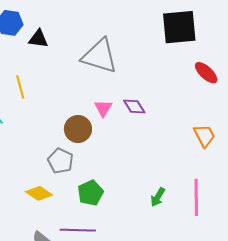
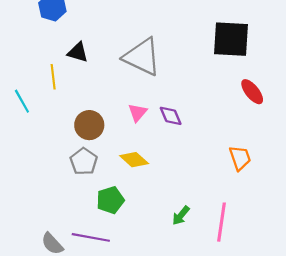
black triangle: (38, 39) -> (78, 52), moved
brown circle: (78, 129) -> (89, 125), moved
yellow diamond: (39, 193) -> (134, 160), moved

